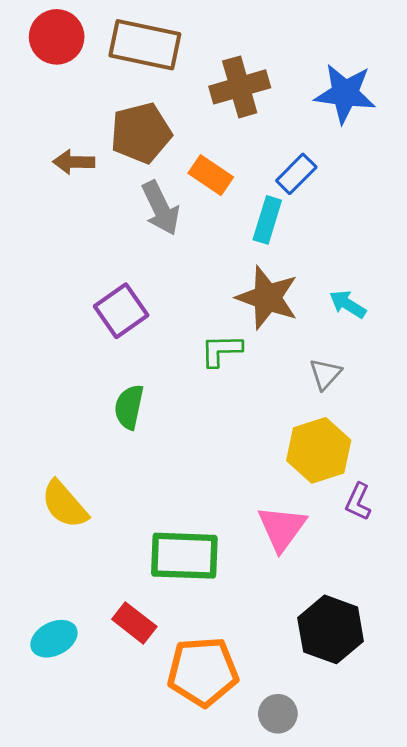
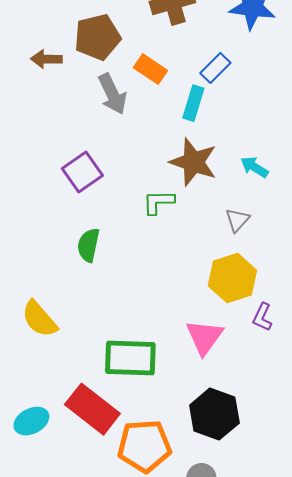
red rectangle: (134, 623) -> (92, 409), size x1.6
black hexagon: (331, 629) -> (214, 414), moved

